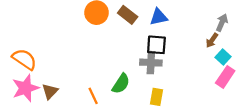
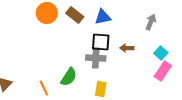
gray arrow: (222, 23) -> (151, 22), moved
brown arrow: (212, 40) -> (127, 48), moved, turned 56

